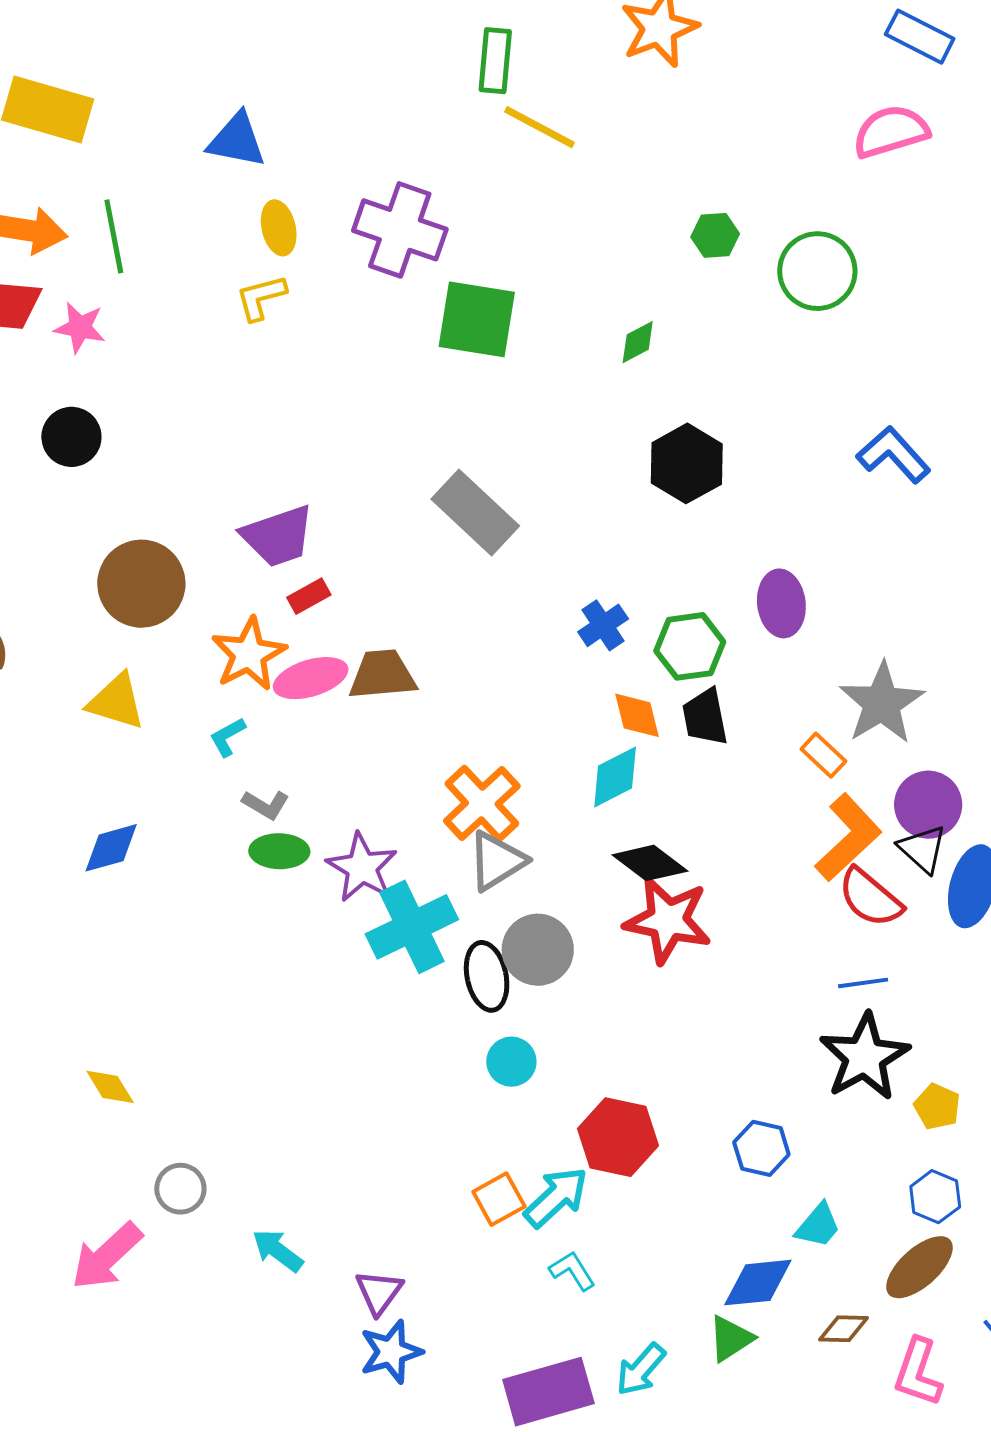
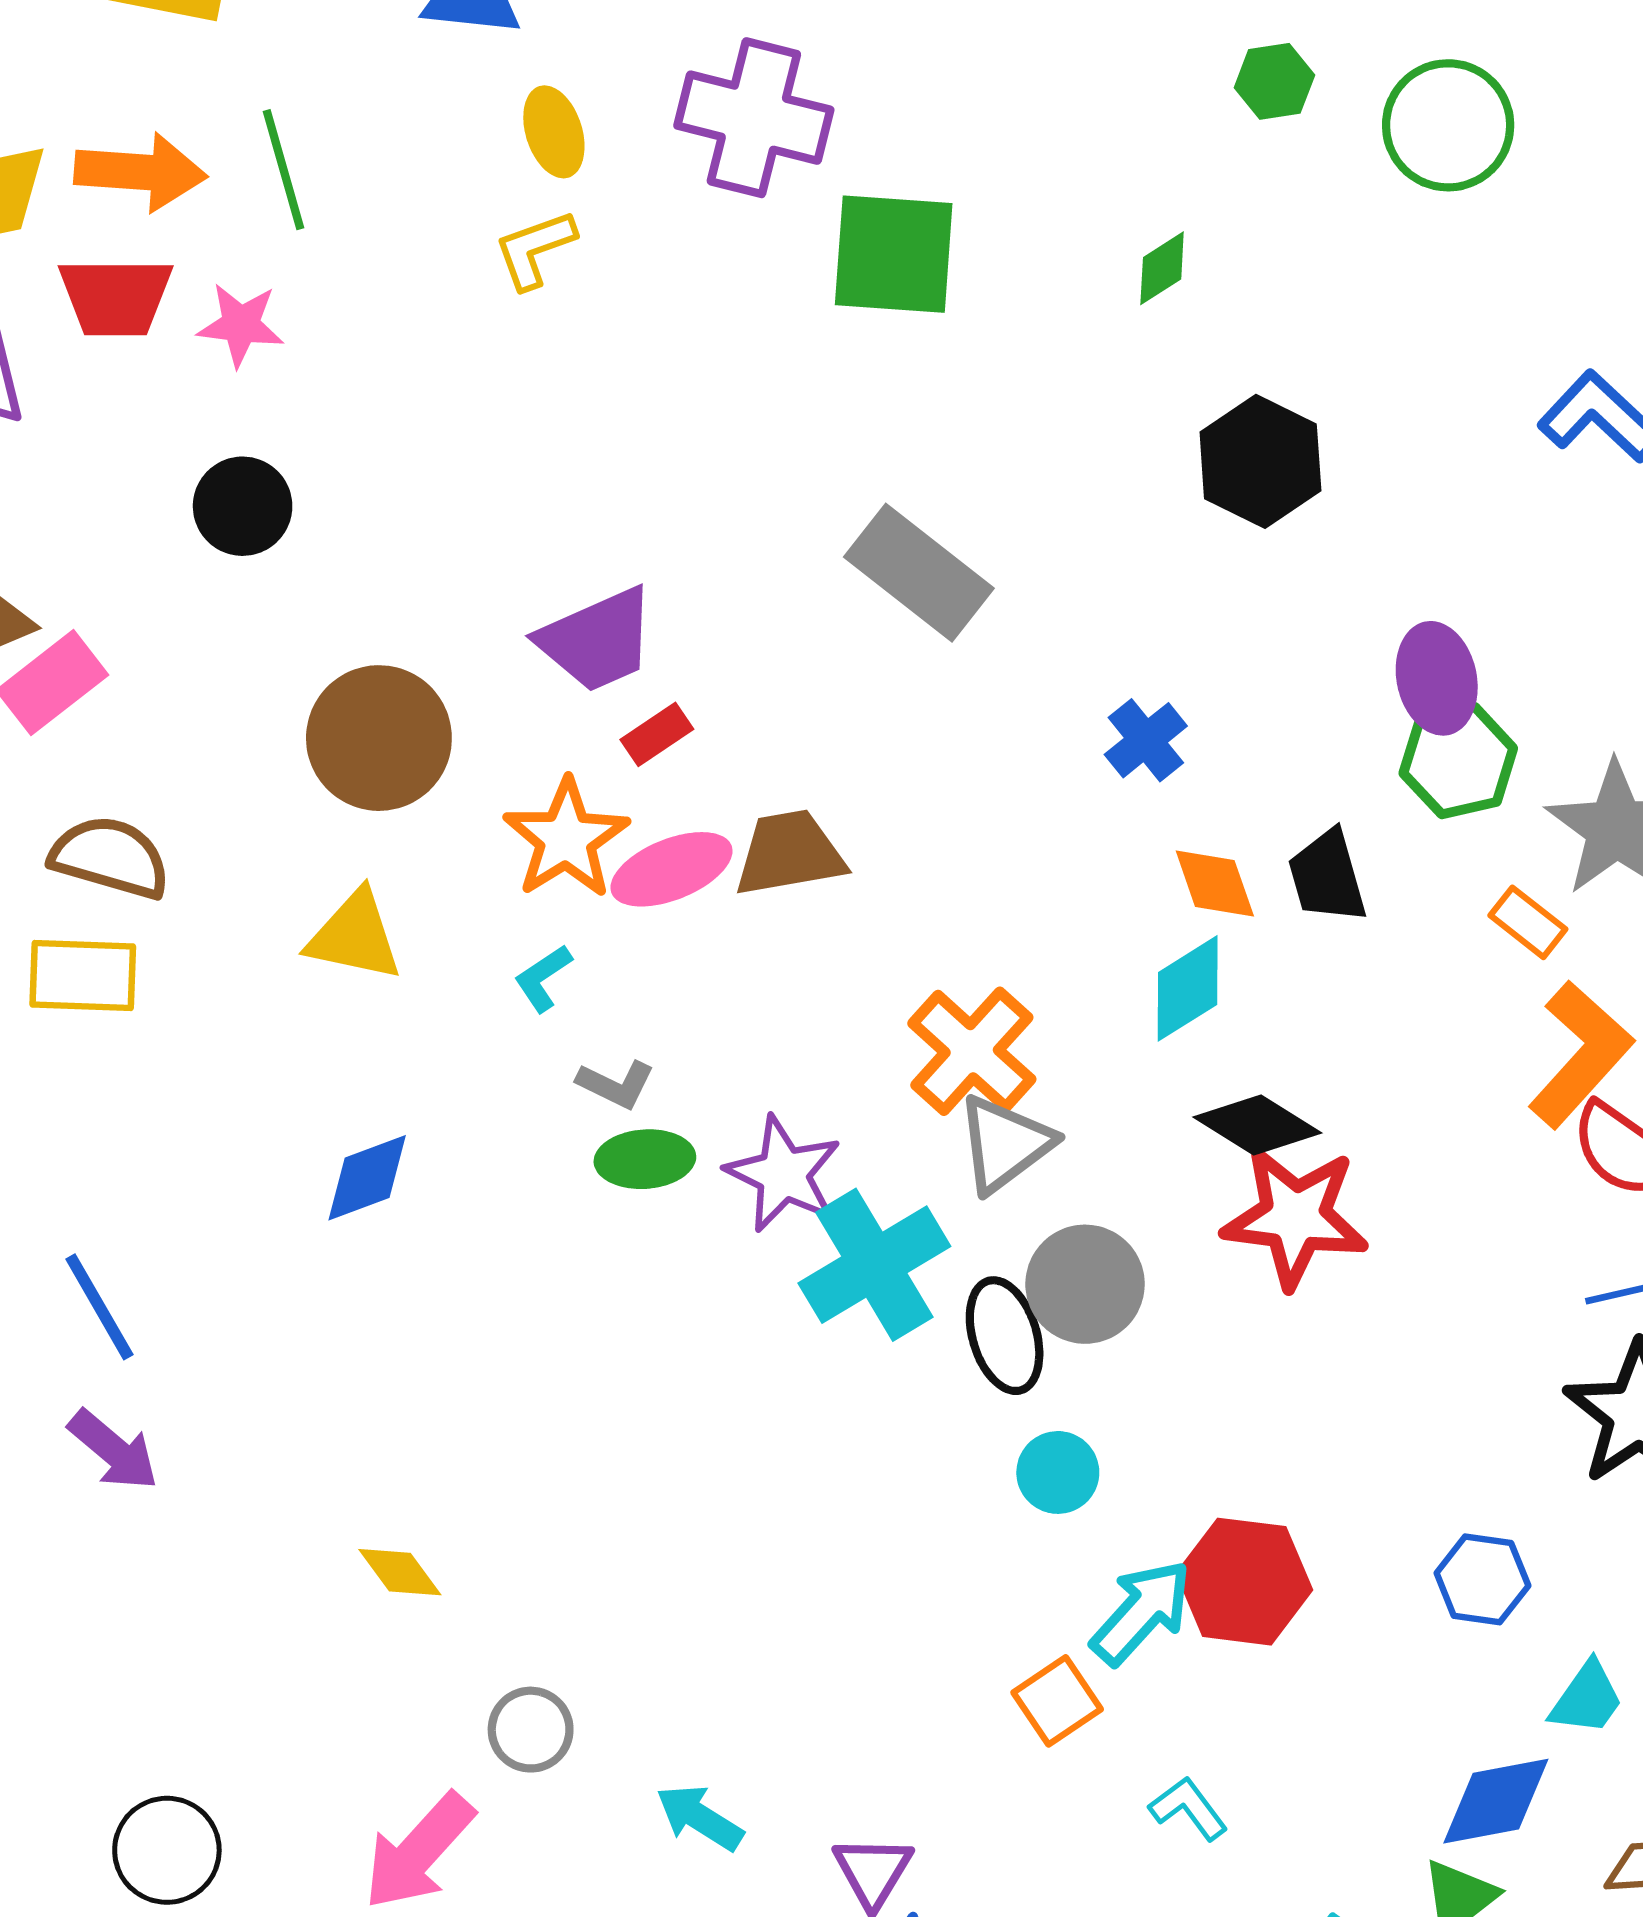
green hexagon: (690, 646) -> (1458, 761), moved
cyan arrow: (556, 1197) -> (1141, 1612), moved

